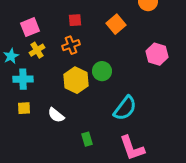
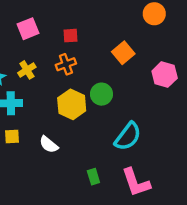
orange square: (116, 24) -> (123, 53), moved
pink square: (30, 27) -> (28, 29), moved
green rectangle: (87, 139) -> (93, 177), moved

